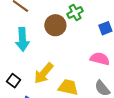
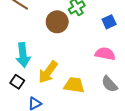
cyan arrow: (22, 39) -> (23, 55), moved

